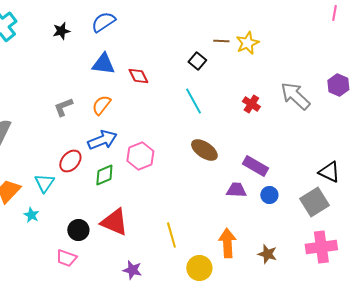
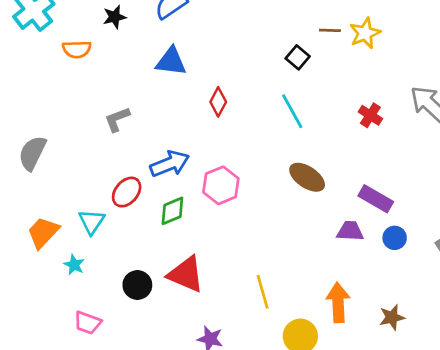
red diamond: (138, 76) -> (218, 102), moved, turned 55
orange semicircle: (101, 105) -> (77, 49), moved, turned -130
brown star: (267, 254) -> (392, 317), turned -30
pink trapezoid: (66, 258) -> (88, 323), moved

